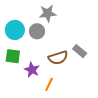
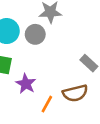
brown semicircle: (58, 58) -> (75, 93), moved

